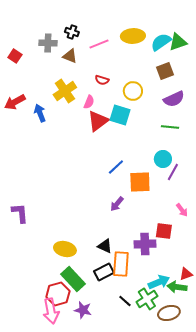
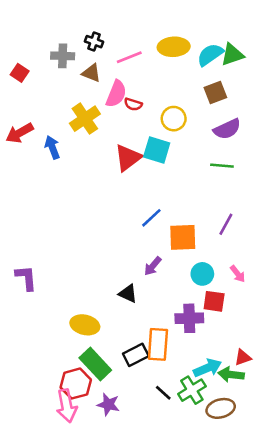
pink semicircle: (89, 102) -> (116, 94), moved, size x1.5
cyan circle: (163, 159) -> (202, 274), moved
black triangle: (105, 246) -> (128, 294), moved

